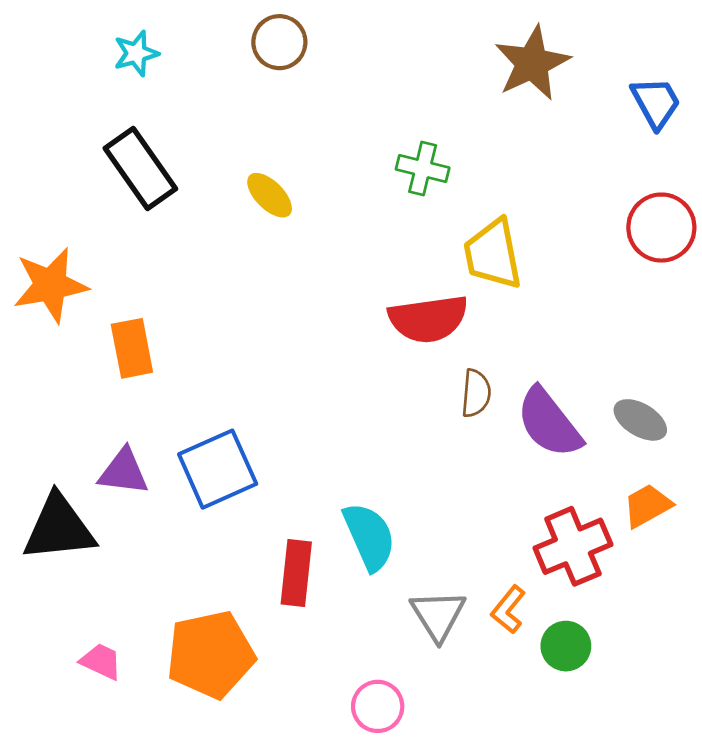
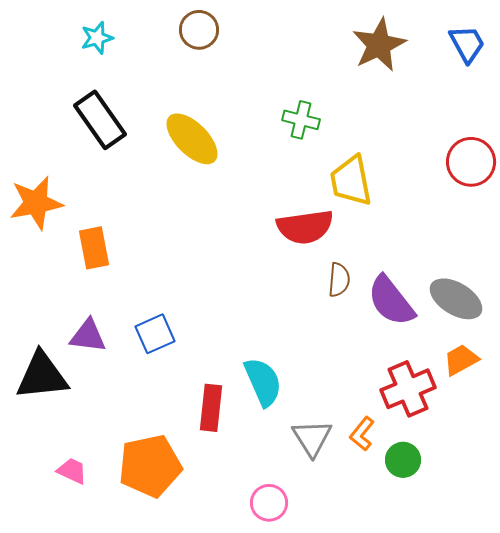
blue trapezoid: (656, 103) -> (467, 44), moved
yellow ellipse: (270, 195) -> (192, 139), size x1.6
gray ellipse: (640, 420) -> (456, 299), size x1.4
blue square: (218, 469) -> (155, 334), size x0.7

